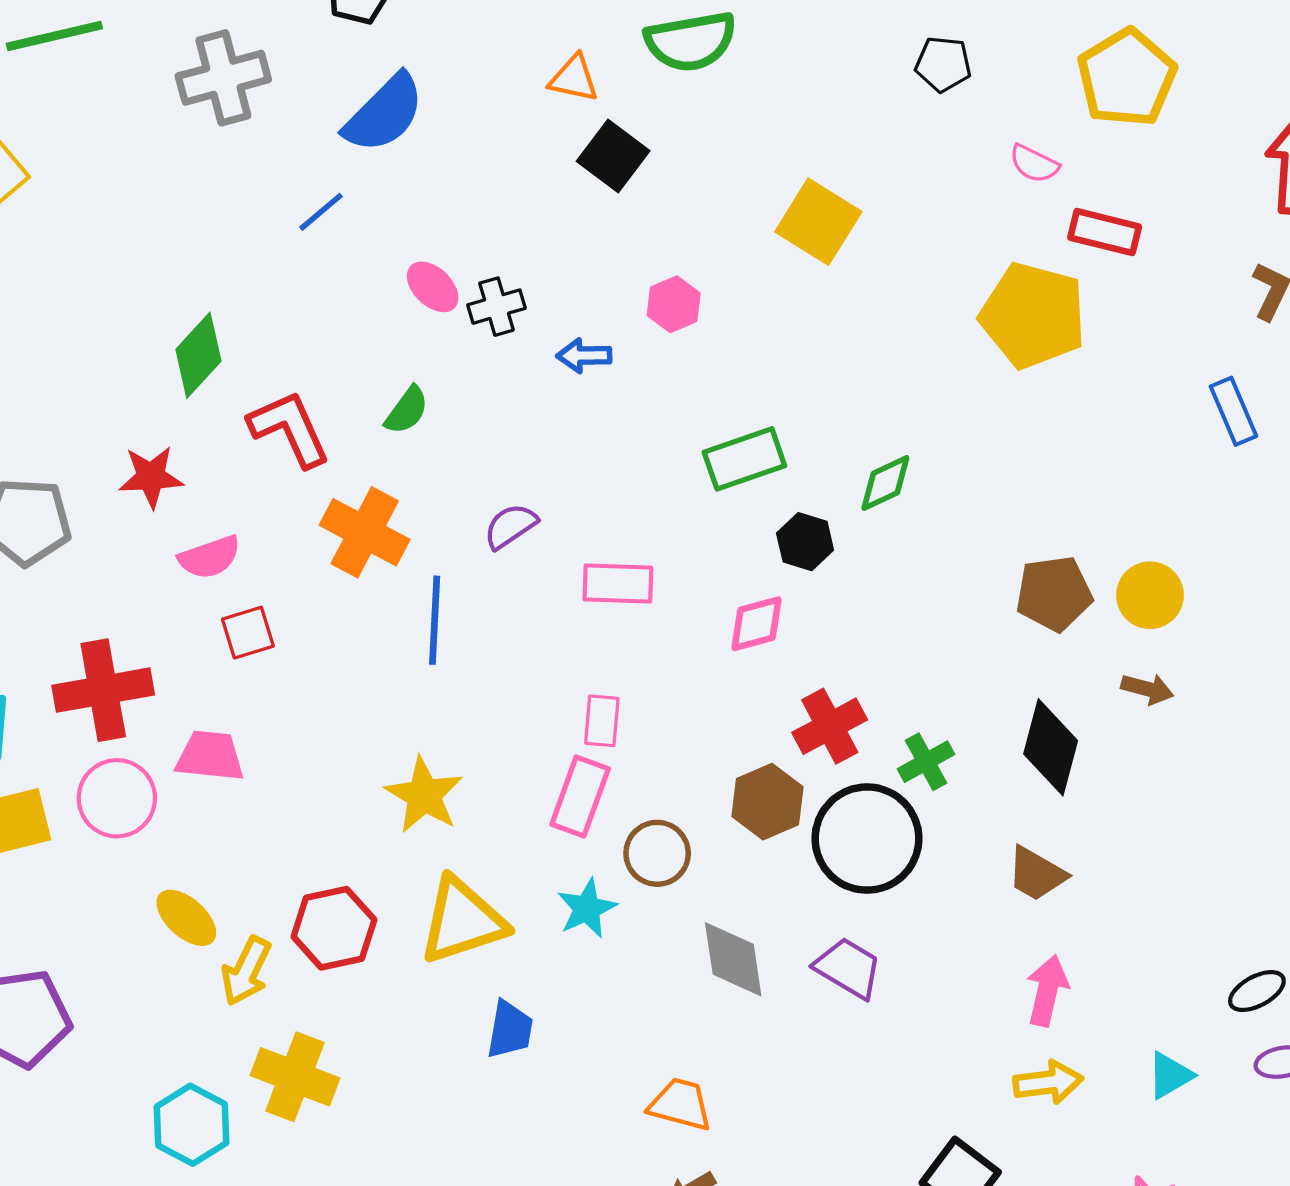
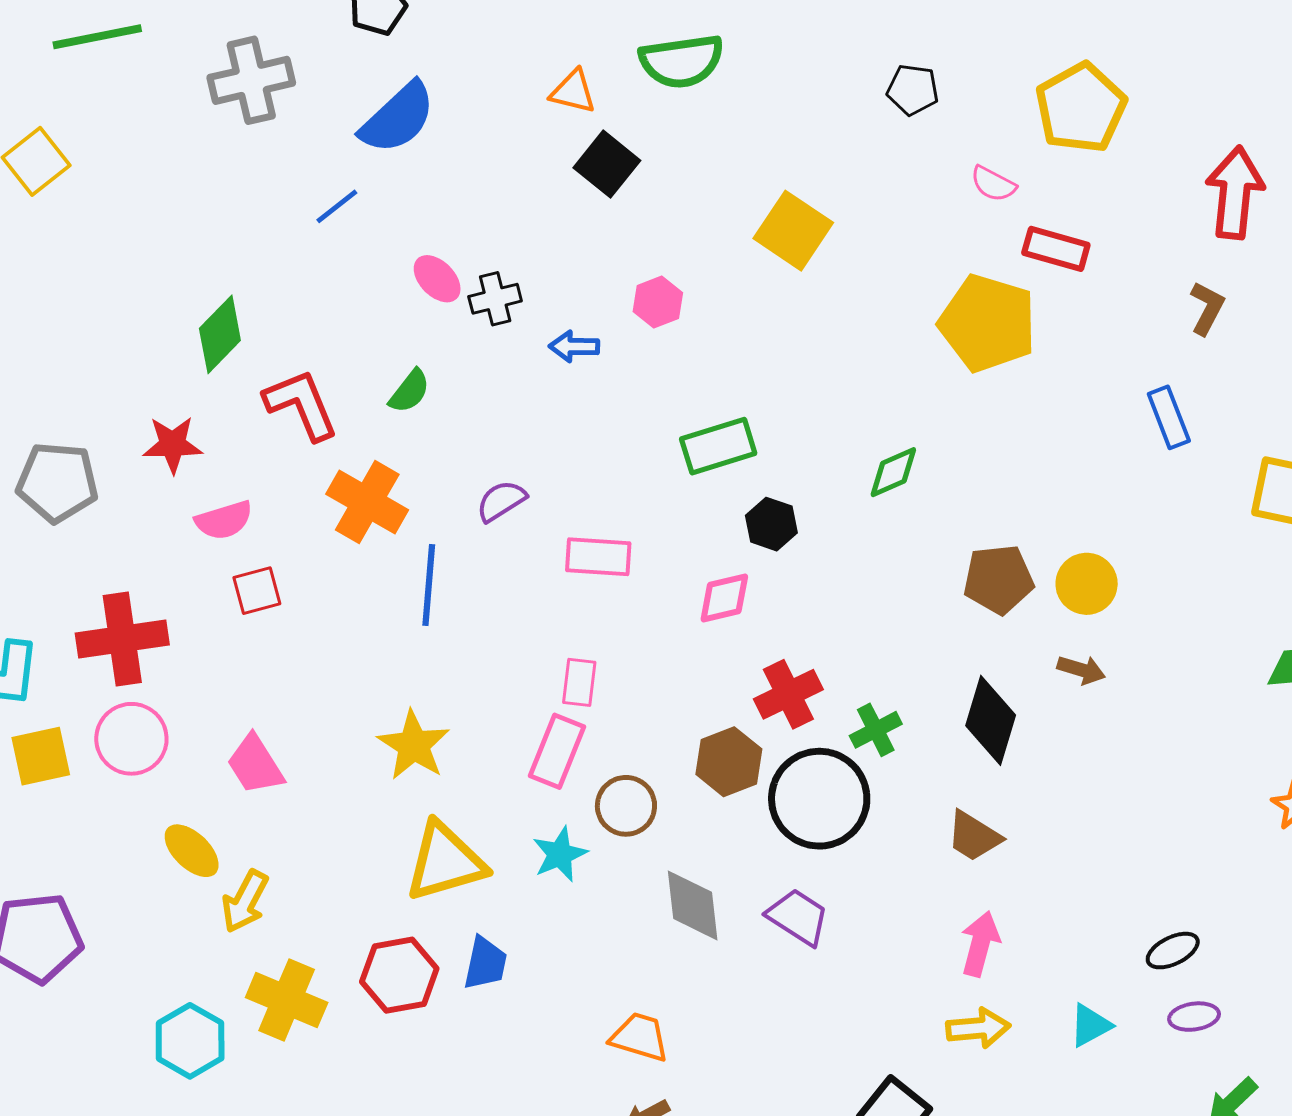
green diamond: (885, 483) -> (893, 472), moved
pink trapezoid: (210, 756) -> (255, 765), moved, turned -130
red hexagon: (334, 928) -> (399, 975), moved

